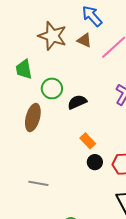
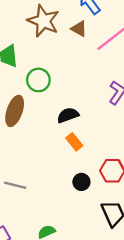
black semicircle: (77, 102) -> (68, 115), moved
black circle: (95, 162) -> (81, 182), moved

